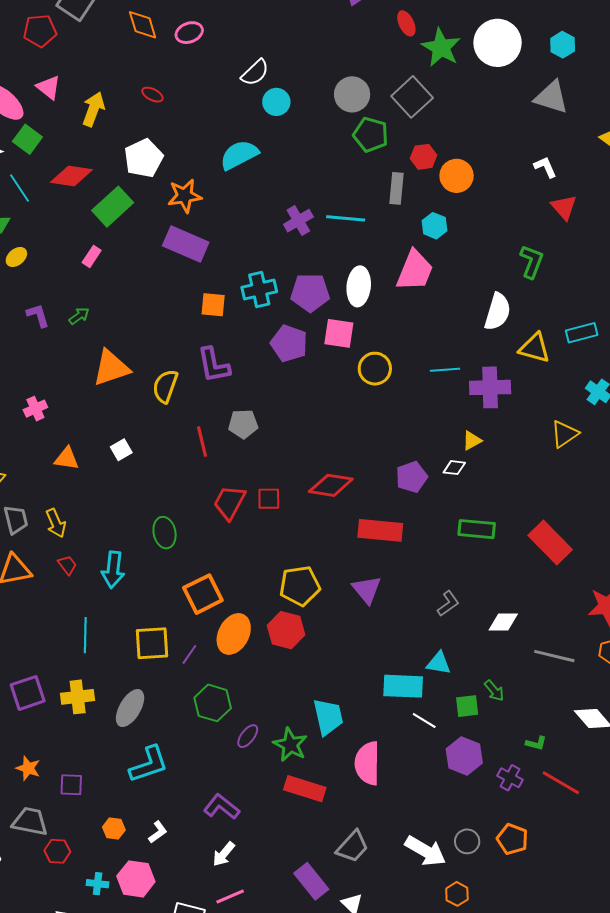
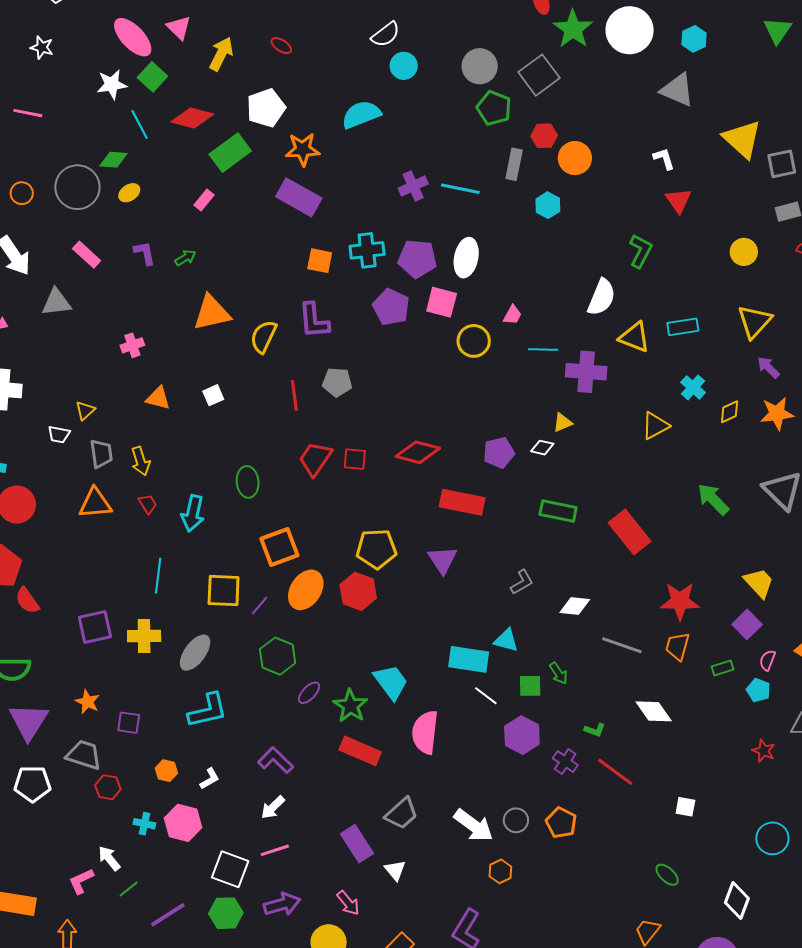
pink trapezoid: (415, 271) -> (512, 315), moved, size x0.5
cyan trapezoid: (328, 717) -> (391, 682), turned -30

